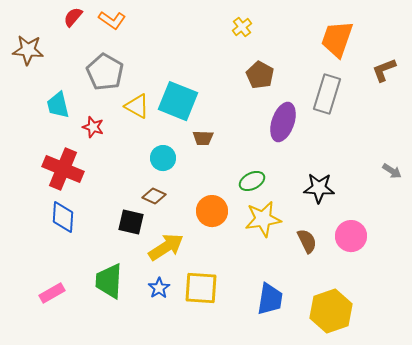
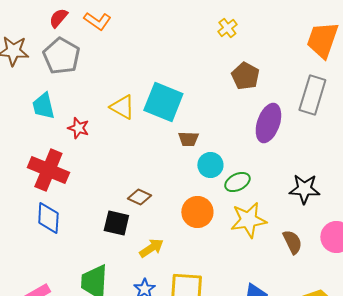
gray pentagon: (105, 72) -> (61, 56), moved
cyan circle: (163, 158) -> (210, 165), moved
yellow arrow: (166, 247) -> (151, 248), size x0.7

